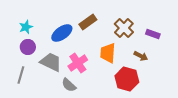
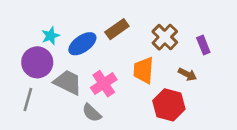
cyan star: (26, 27) -> (51, 36), moved
purple rectangle: (153, 34) -> (203, 45), turned 48
purple circle: (28, 47) -> (37, 62), size x1.5

